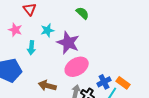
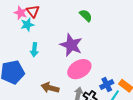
pink star: (15, 30) -> (21, 13), moved
cyan star: (47, 30) -> (27, 25), moved

